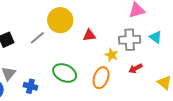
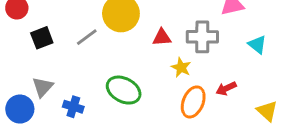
gray cross: (130, 40) -> (202, 37), moved
yellow star: (112, 55) -> (181, 67), moved
orange ellipse: (101, 78) -> (193, 102), moved

